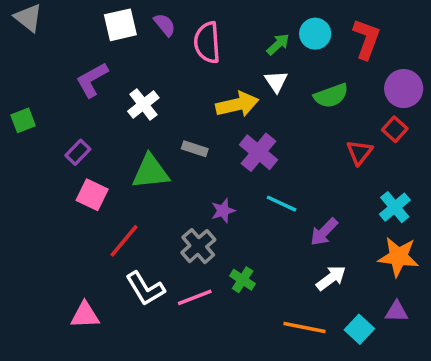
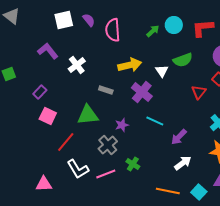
red L-shape: (366, 39) -> (203, 28), turned -115
purple L-shape: (92, 80) -> (48, 51), turned 80
white triangle: (276, 81) -> (162, 71), moved
green triangle: (150, 172) -> (88, 115), moved

